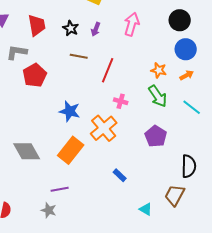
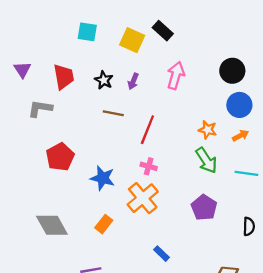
red pentagon: (35, 75) -> (60, 157), moved
pink cross: (121, 101) -> (149, 166), moved
cyan line: (192, 107) -> (246, 173), turned -30
orange rectangle: (71, 150) -> (104, 224), size x0.6
black semicircle: (189, 166) -> (249, 226), moved, size x0.7

